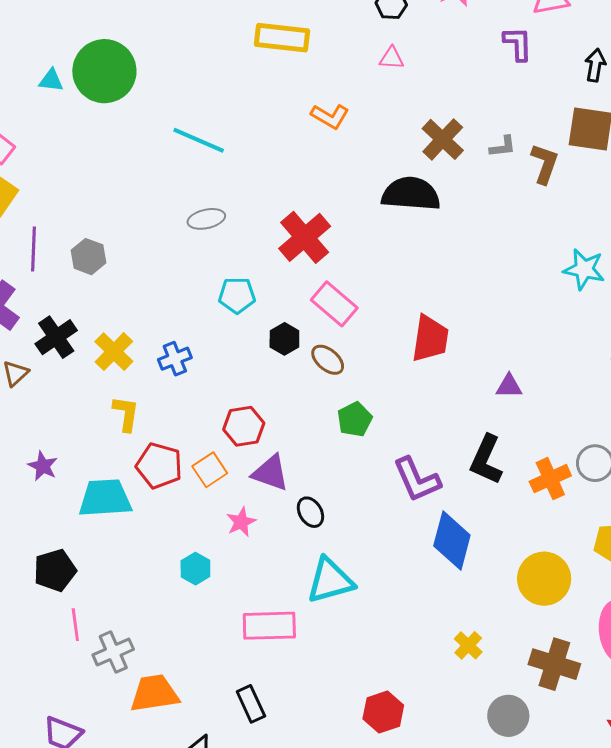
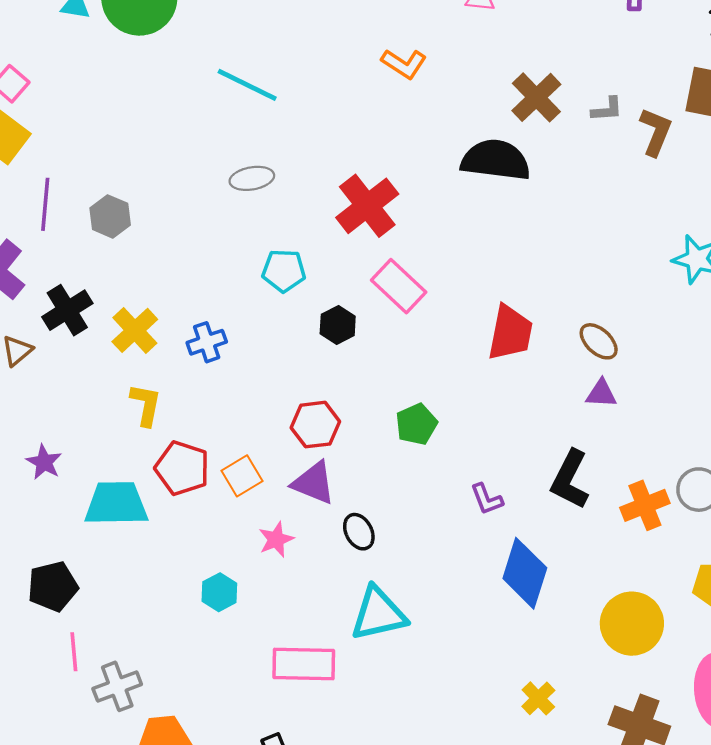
brown ellipse: (328, 360) -> (599, 341), moved
red hexagon: (244, 426) -> (315, 425), moved
purple L-shape: (417, 480) -> (487, 499), size x0.6

